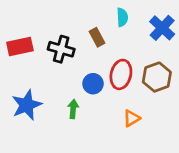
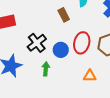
black cross: (61, 49) -> (37, 43), moved, turned 36
orange triangle: (132, 118) -> (90, 76), turned 32

